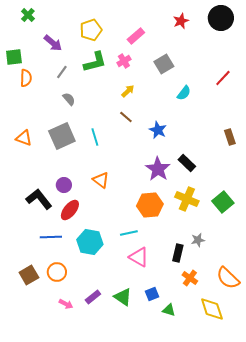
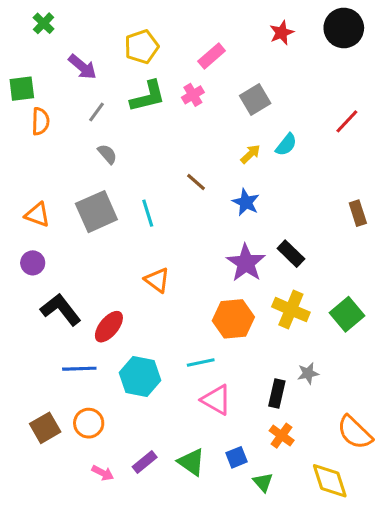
yellow arrow: (128, 91) -> (250, 154), moved
purple circle: (64, 185) -> (33, 263), moved
orange cross: (190, 278) -> (282, 436), moved
green triangle: (169, 310) -> (263, 482), turned 32

